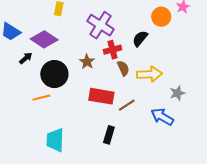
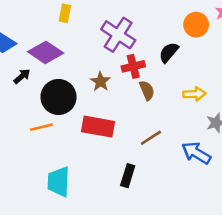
yellow arrow: (150, 74) -> (194, 94), moved, size x0.7
red rectangle: (101, 96) -> (98, 127), moved

